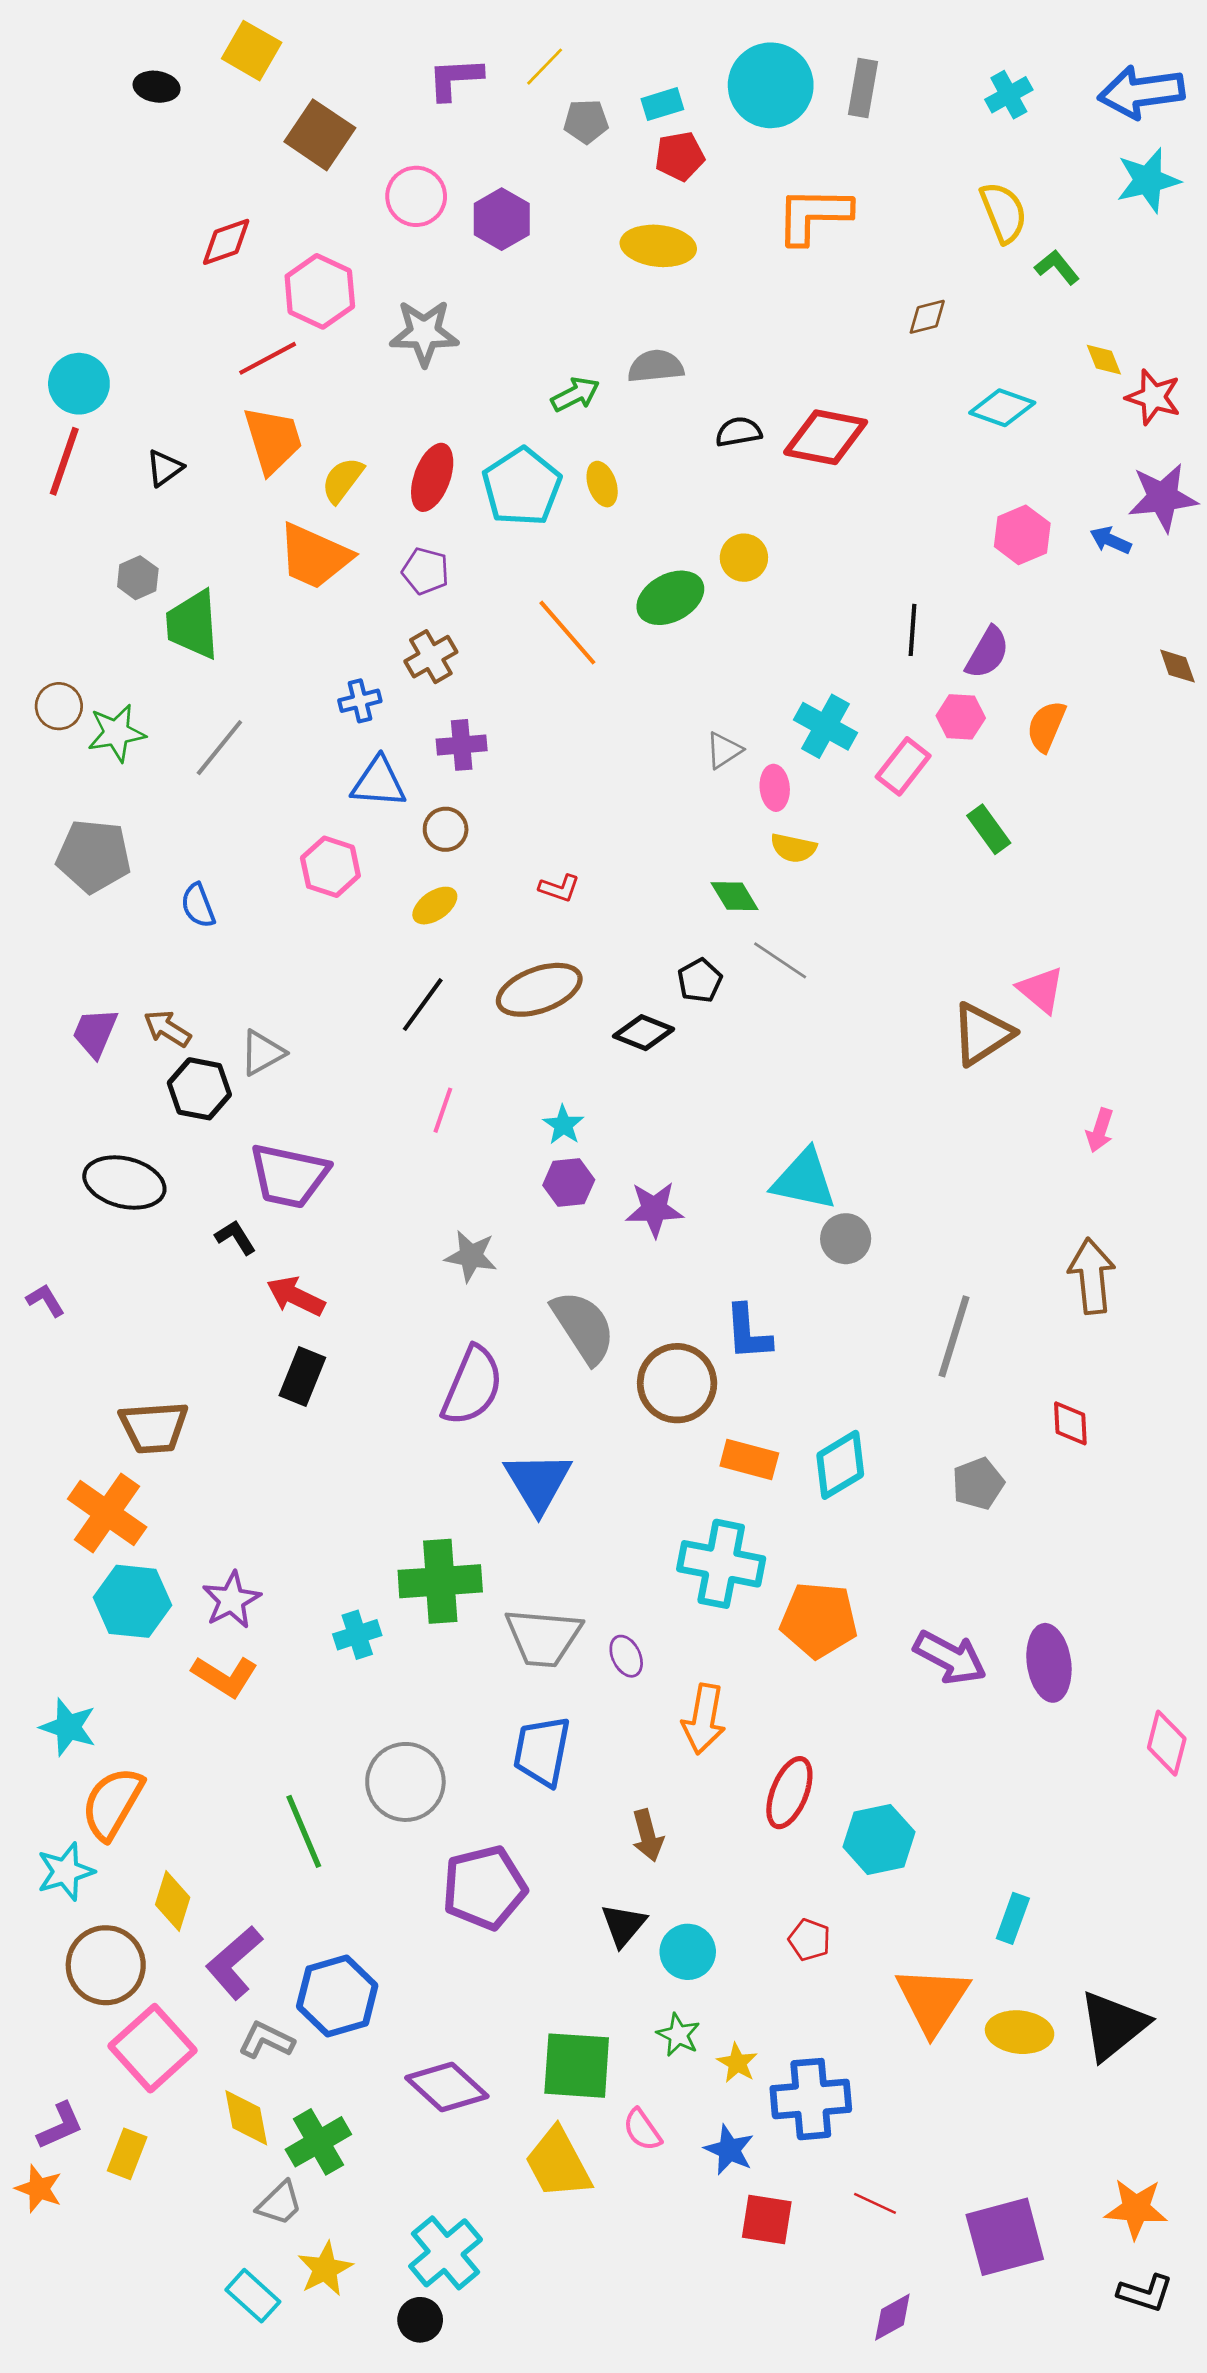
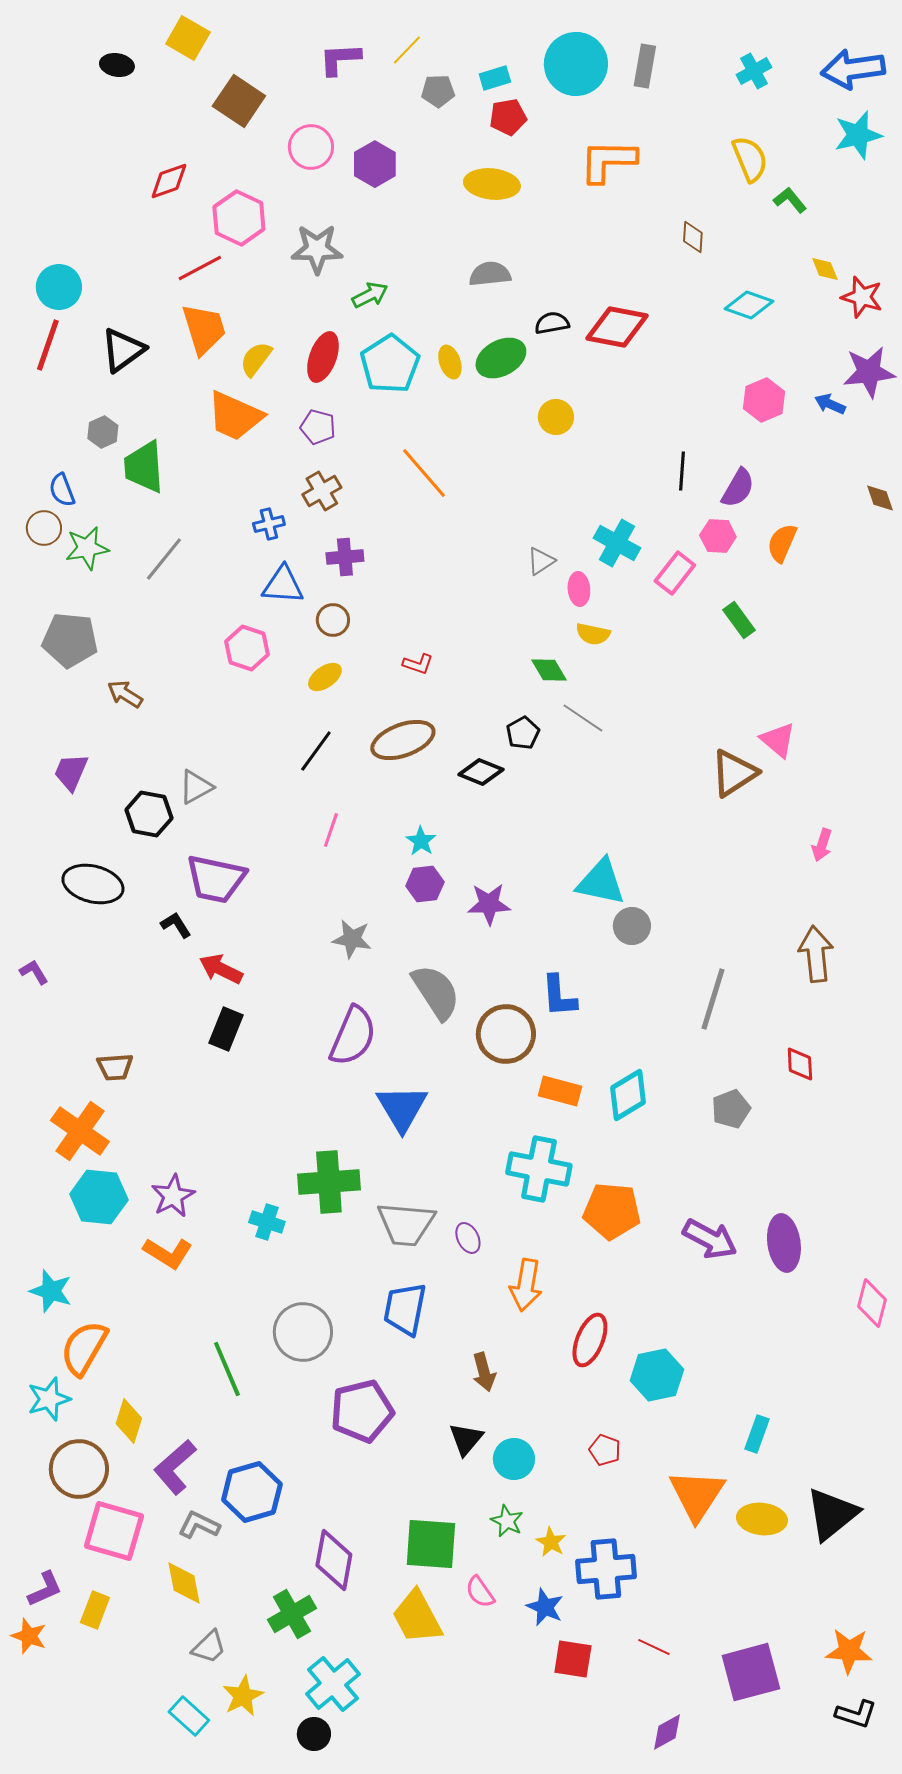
brown diamond: (927, 317) -> (693, 237), turned -72
green arrow: (575, 394) -> (370, 295), moved
black triangle: (165, 468) -> (123, 350), size x1.6
green ellipse: (670, 598) -> (501, 358), moved
blue semicircle: (198, 906) -> (62, 490), moved
brown arrow: (167, 1029) -> (125, 694), moved
brown trapezoid: (154, 1427) -> (115, 1067), size x0.7
cyan cross: (357, 1635) -> (267, 1222), turned 36
pink square: (153, 2048) -> (114, 1531), turned -32
purple diamond: (447, 2087) -> (334, 1560), turned 58
green cross: (318, 2142) -> (292, 1614), moved

